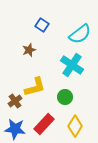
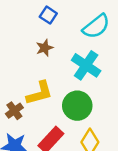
brown star: (29, 50) -> (45, 48), moved
green circle: (65, 97) -> (77, 106), size x1.5

